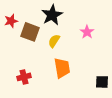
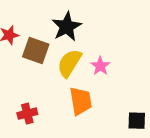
pink star: (87, 32) -> (100, 66), moved
yellow semicircle: (54, 41) -> (69, 63), size x1.5

